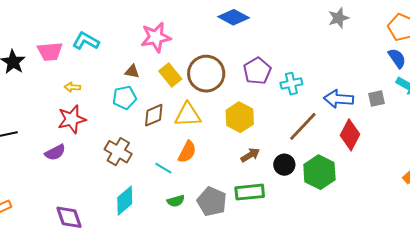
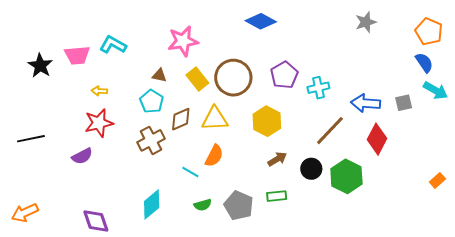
cyan pentagon: (124, 98) -> (152, 101), turned -30
brown cross: (118, 152) -> (151, 140), moved, turned 32
green rectangle: (250, 192) -> (277, 196), size x0.7

